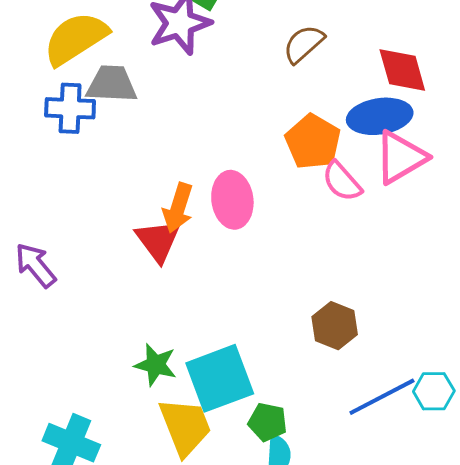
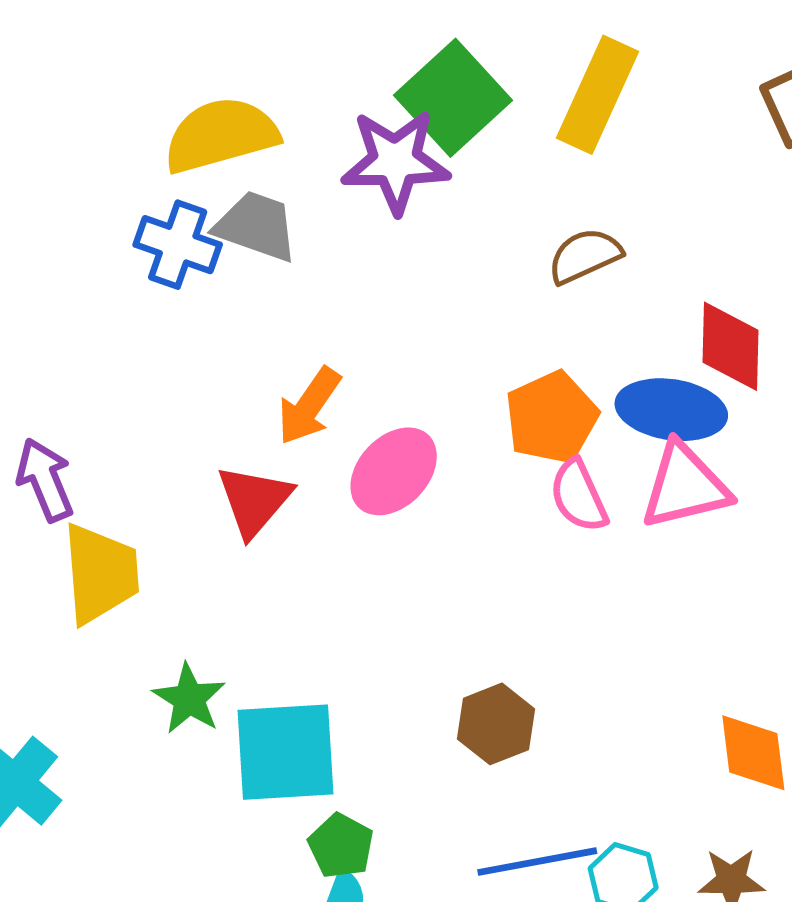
pink ellipse: (232, 200) -> (394, 471), turned 34
orange arrow: (178, 208) -> (309, 406), moved
yellow trapezoid: (185, 427) -> (100, 574), moved

